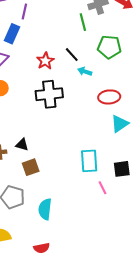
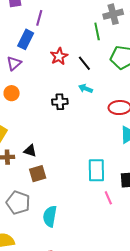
red star: (45, 61) -> (59, 56), moved
cyan arrow: (85, 71) -> (86, 89), moved
black cross: (49, 94) -> (60, 102), size x0.6

